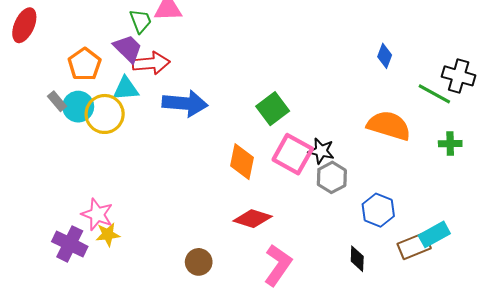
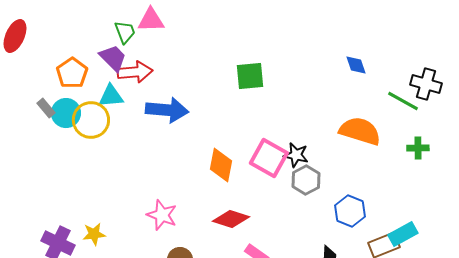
blue diamond: (385, 56) -> (356, 65), turned -40
green square: (273, 109) -> (250, 76), moved, turned 32
pink star: (97, 214) -> (162, 215), moved

